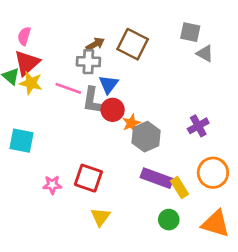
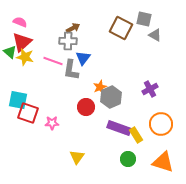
pink semicircle: (24, 36) -> (20, 22), turned 96
brown square: (133, 44) -> (121, 28), moved
red circle: (113, 110) -> (86, 107), moved
red square: (88, 178) -> (28, 113), moved
pink star: (52, 185) -> (52, 123), moved

